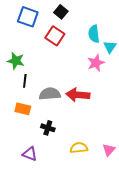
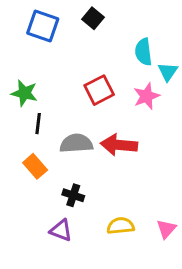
red square: (55, 36) -> (99, 90), moved, turned 30
orange rectangle: (23, 109) -> (35, 166), turned 35
purple triangle: (30, 154) -> (61, 230), moved

